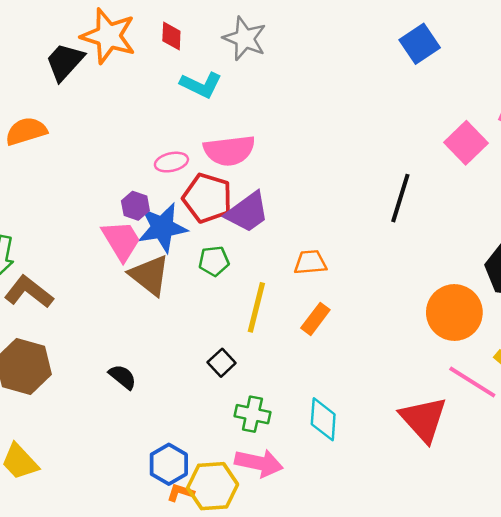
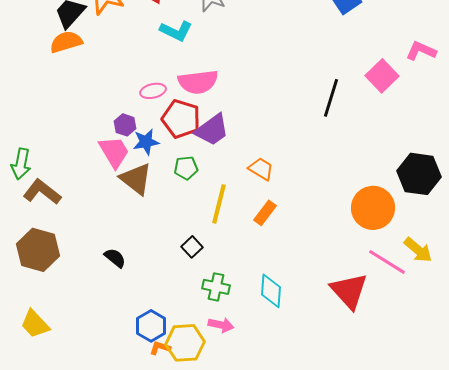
orange semicircle: (26, 131) -> (66, 42), moved
black line: (400, 198) -> (331, 98), moved
blue star: (162, 228) -> (146, 142), size x0.7
orange trapezoid: (310, 262) -> (261, 169), turned 36
pink arrow: (259, 463) -> (221, 325), size x0.7

